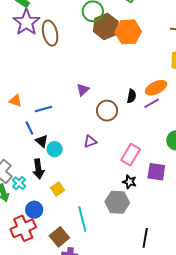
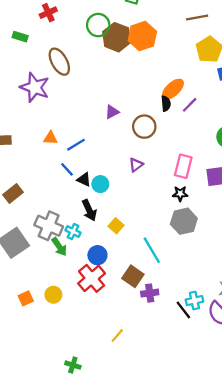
purple star: (26, 22) -> (35, 87), moved
orange ellipse: (156, 88) -> (173, 89), moved
purple triangle: (83, 90) -> (112, 112), turned 32
orange triangle: (15, 101) -> (50, 138), moved
black star: (129, 182) -> (180, 194), moved

